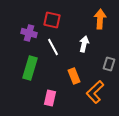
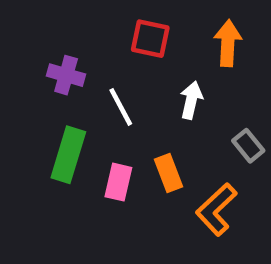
red square: (52, 20) -> (150, 39), moved
gray rectangle: (109, 64) -> (248, 146), turned -56
pink rectangle: (50, 98) -> (118, 182), moved

